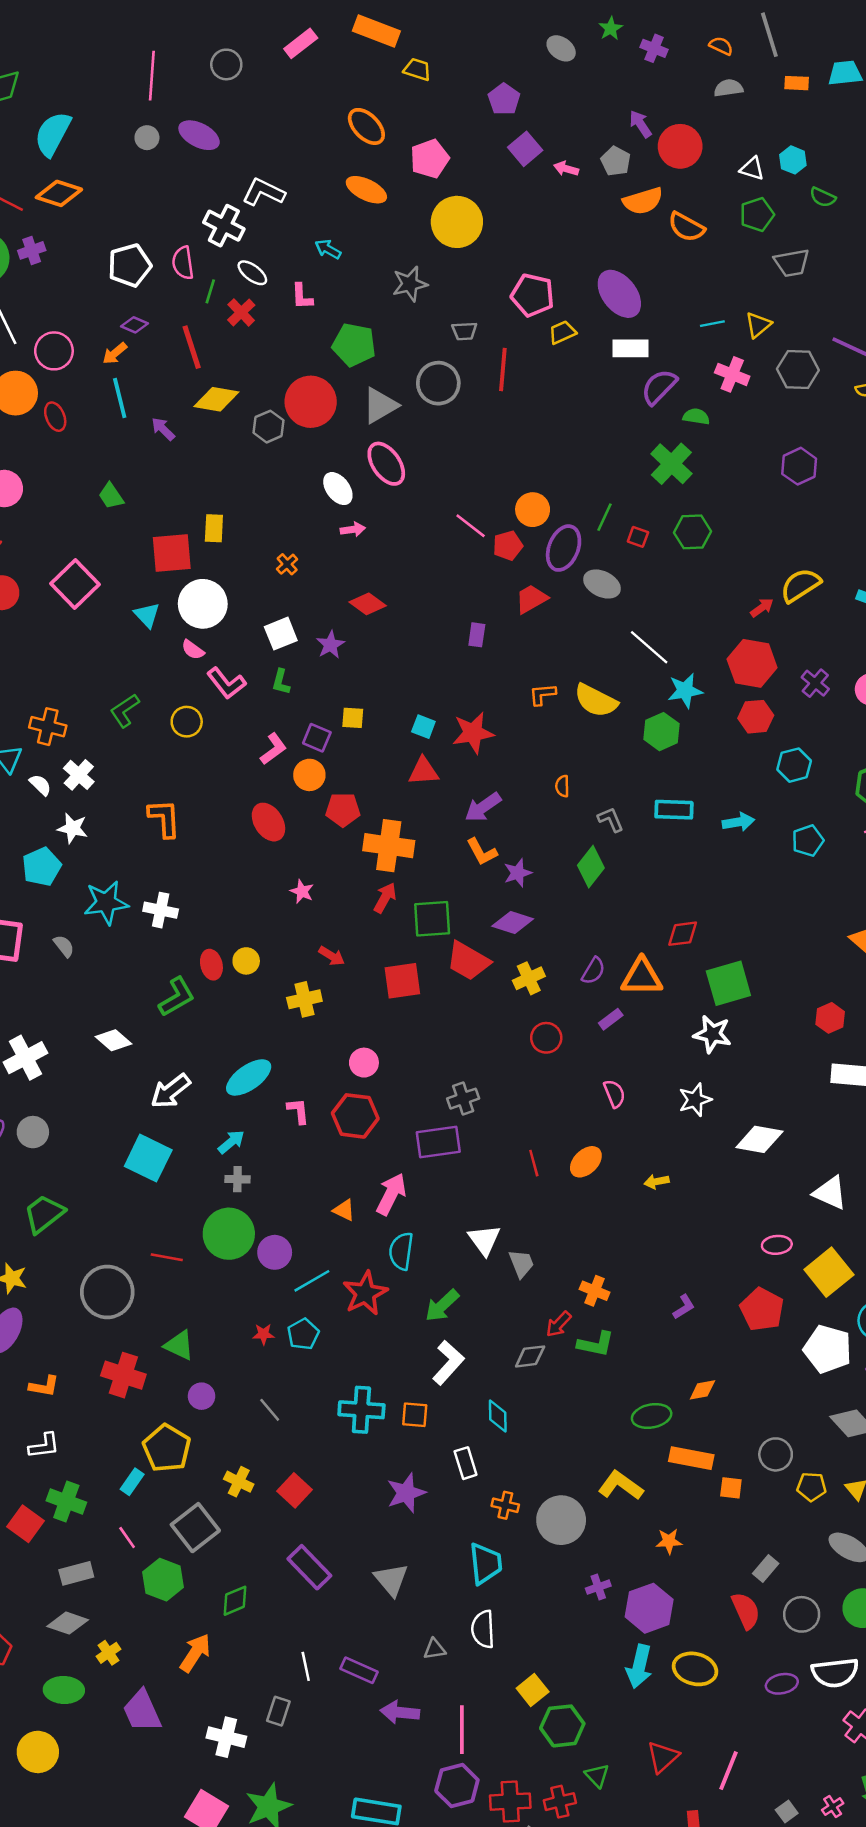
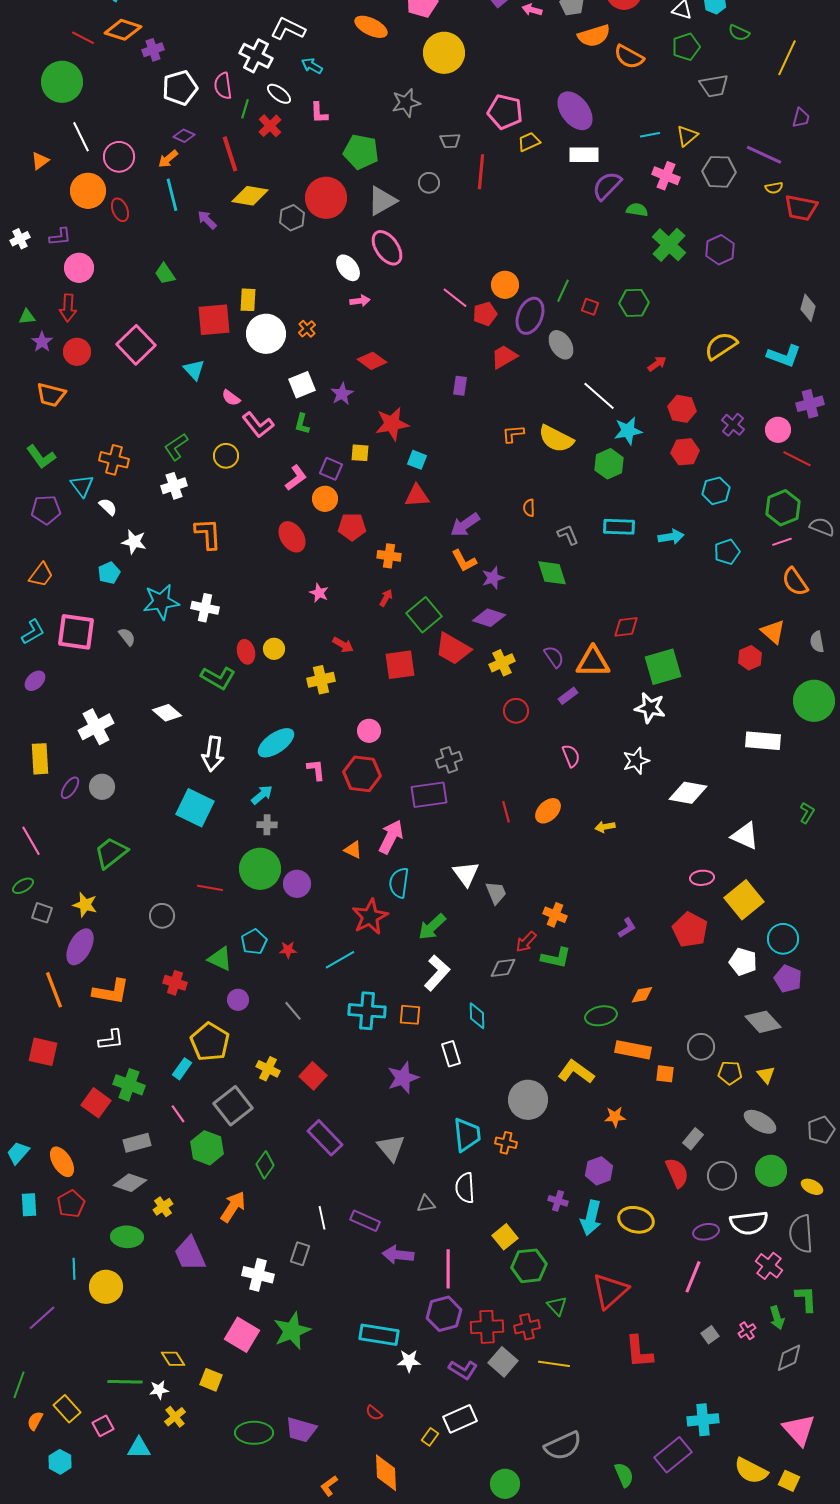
cyan arrow: (328, 249) -> (312, 66), moved
purple cross: (32, 250) -> (153, 50), moved
gray circle: (438, 383) -> (429, 183), size x0.6
green cross: (671, 464) -> (669, 245), moved
gray ellipse: (602, 584) -> (561, 345), turned 32
white circle: (203, 604) -> (266, 334), moved
red arrow: (762, 608) -> (657, 364), moved
red hexagon: (752, 663) -> (682, 409), size x0.7
red star: (473, 733) -> (392, 424), moved
white cross: (79, 775) -> (174, 486), moved, turned 30
orange cross: (389, 846) -> (389, 556), size x0.6
cyan pentagon: (42, 867) -> (109, 573), size x0.7
green diamond: (591, 867) -> (552, 573), turned -56
red arrow: (385, 898) -> (386, 598), size x0.7
green square: (432, 919) -> (424, 615), turned -36
purple semicircle: (593, 971) -> (554, 657), turned -65
green L-shape: (177, 997) -> (218, 678), turned 60
red hexagon: (830, 1018) -> (750, 658), moved
white arrow: (171, 1091) -> (213, 754), turned -44
cyan line: (312, 1281) -> (340, 960), moved
gray circle: (107, 1292) -> (162, 916), size x0.6
cyan pentagon: (303, 1334) -> (254, 942), moved
white pentagon: (828, 1349) -> (743, 962), size x0.7
red cross: (123, 1375) -> (175, 983), size x0.7
orange L-shape: (44, 1386) -> (111, 992), size x1.5
orange cross: (505, 1505) -> (506, 1143), moved
purple cross: (598, 1587) -> (558, 1201), moved, turned 36
green diamond: (235, 1601) -> (265, 1165), turned -32
purple hexagon: (649, 1608) -> (599, 1171), size x0.7
red triangle: (663, 1757) -> (610, 1291), size x1.4
pink line: (728, 1771) -> (693, 1277), moved

